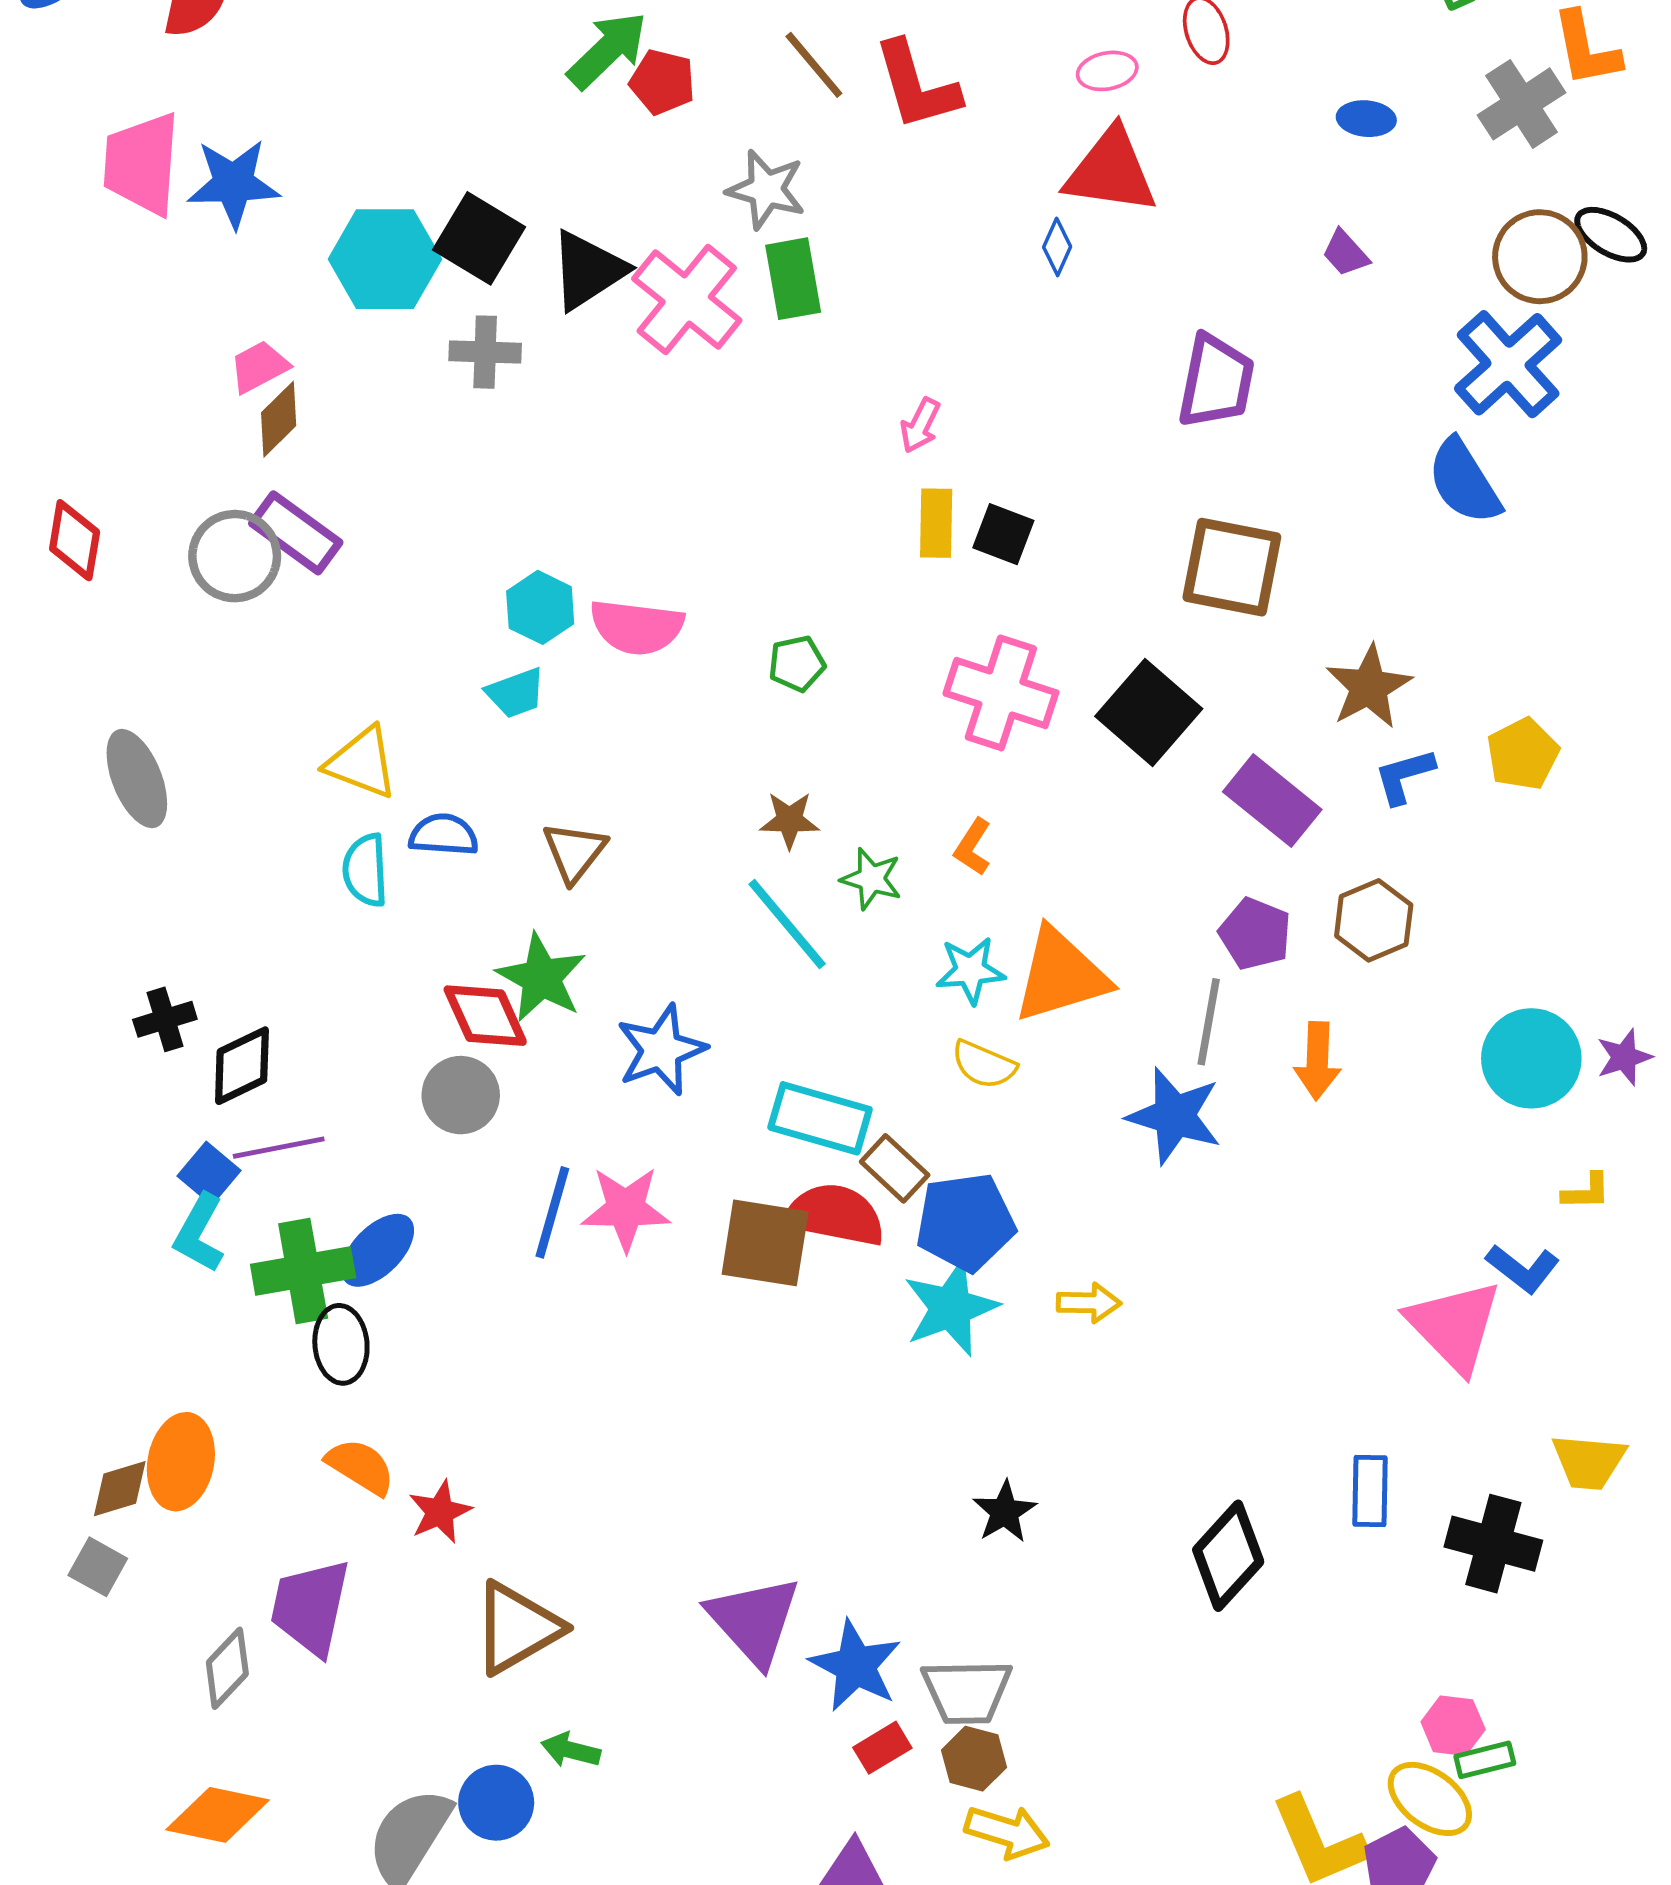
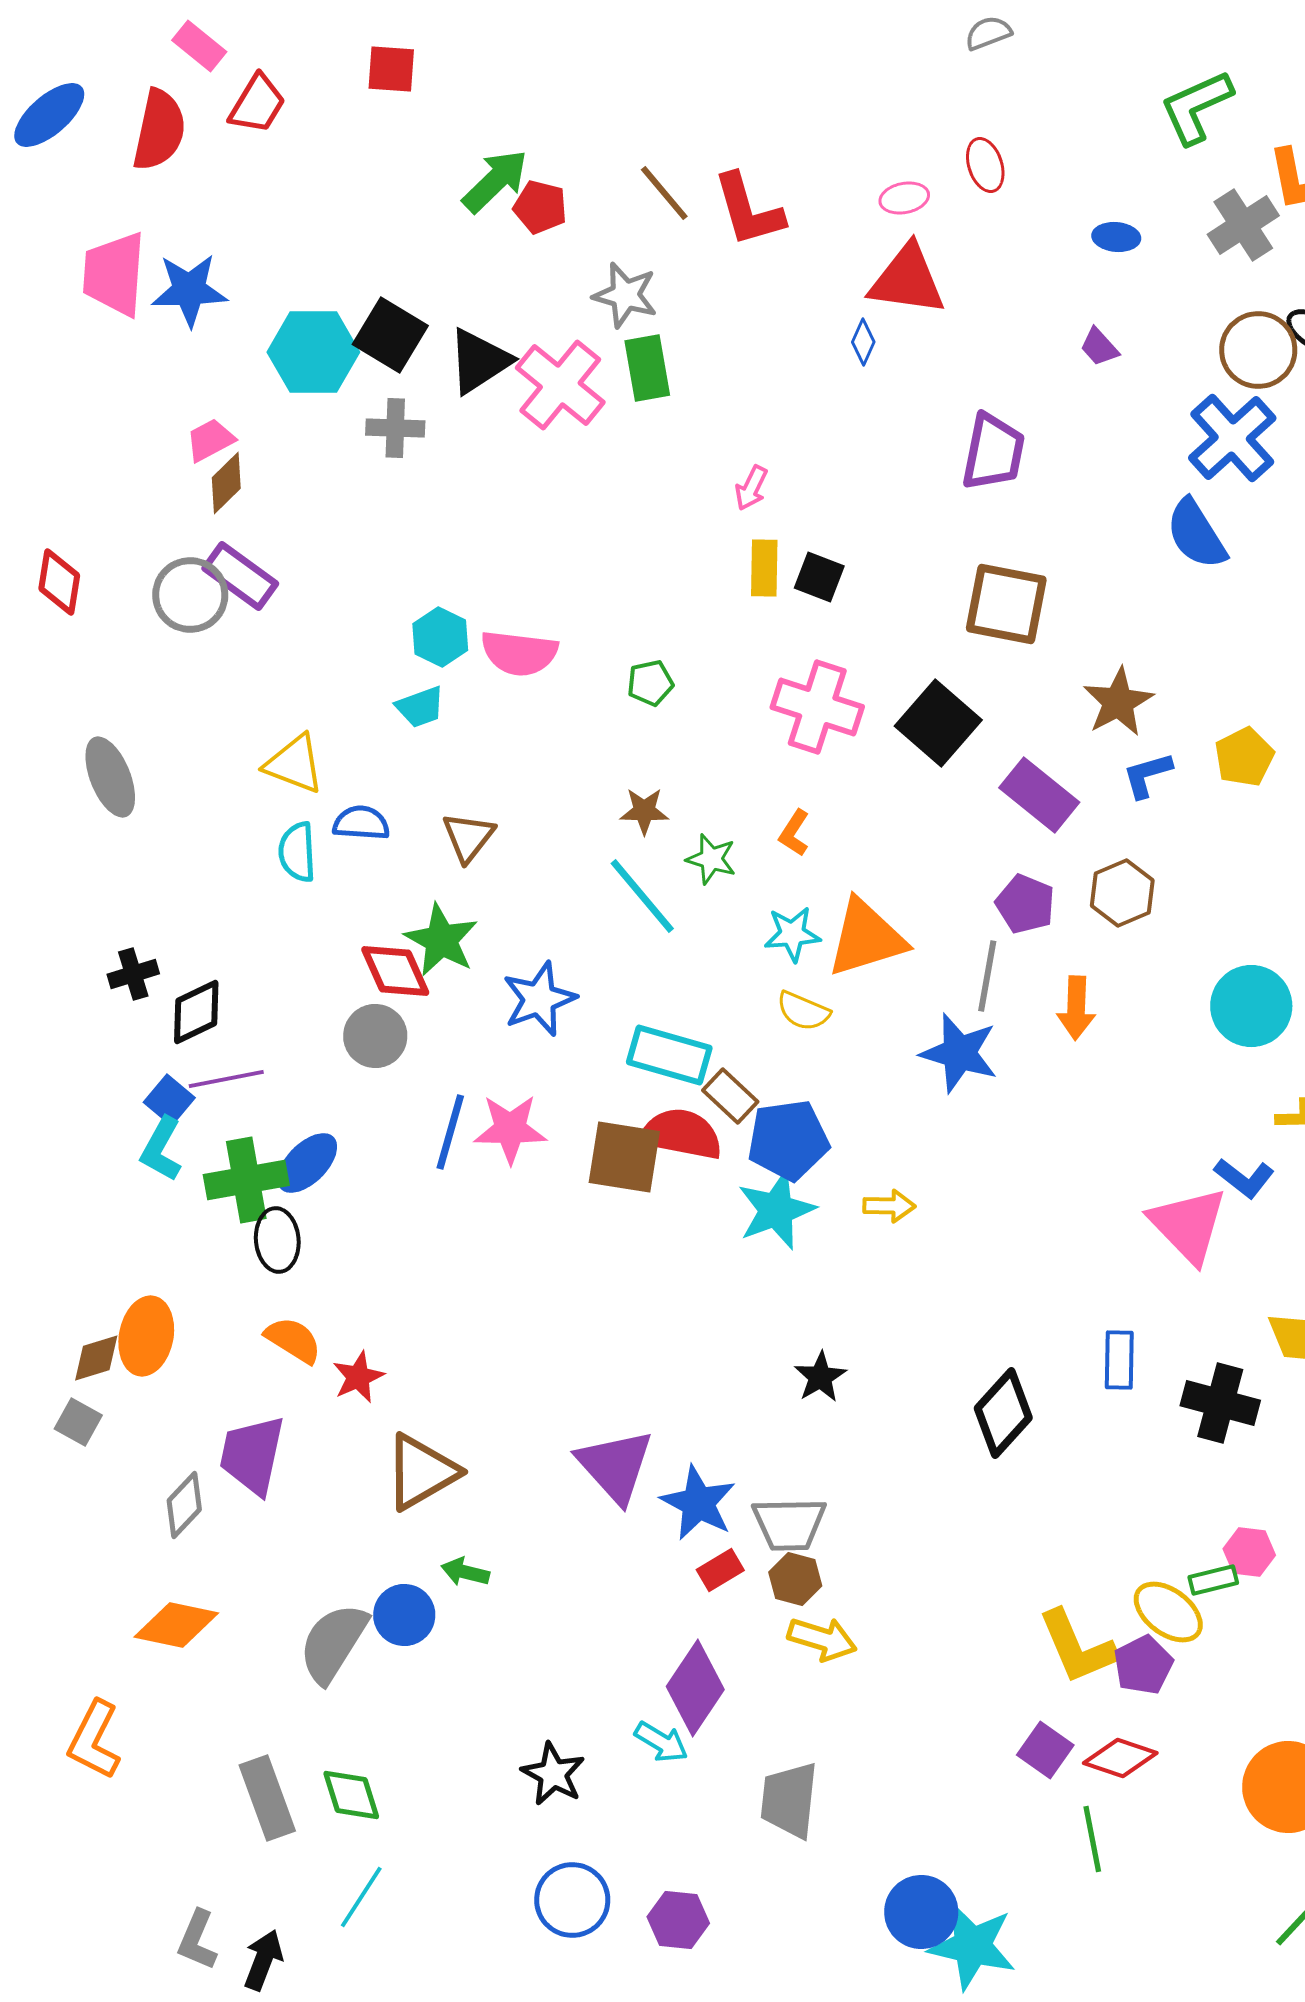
pink hexagon: (1453, 1726) -> (1249, 1552), moved

